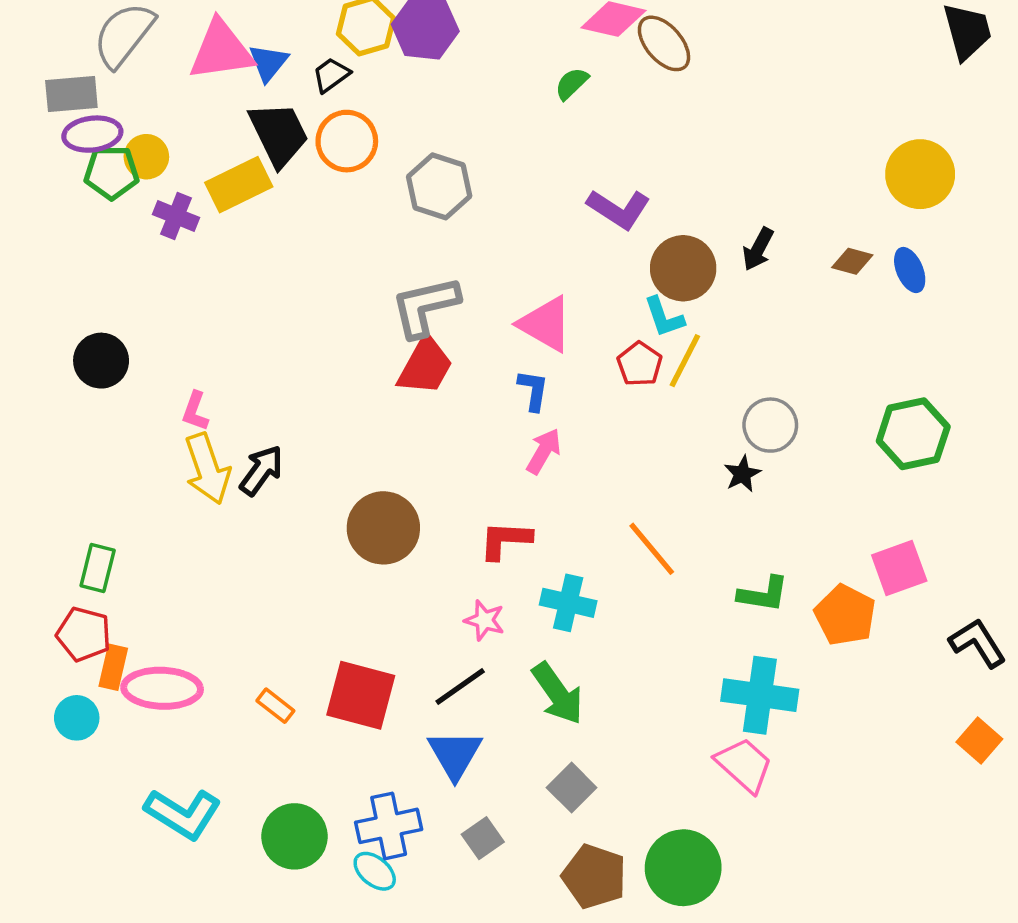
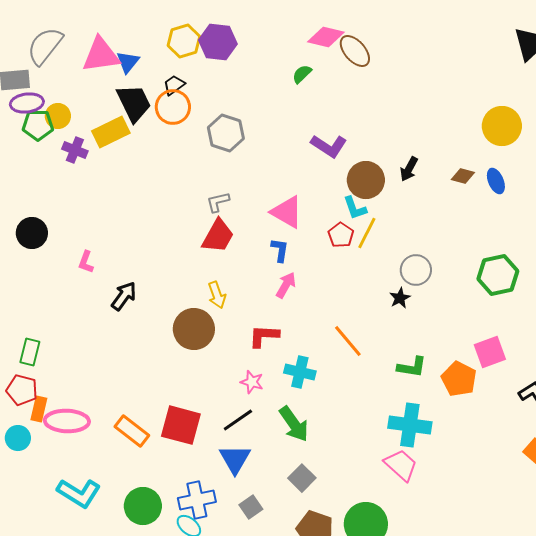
black trapezoid: (331, 75) -> (174, 85), moved
gray L-shape: (425, 307) -> (218, 202), size x0.6
yellow arrow: (207, 469) -> (217, 295), moved, size x0.7
orange rectangle: (275, 706) -> (132, 431), size x1.6

